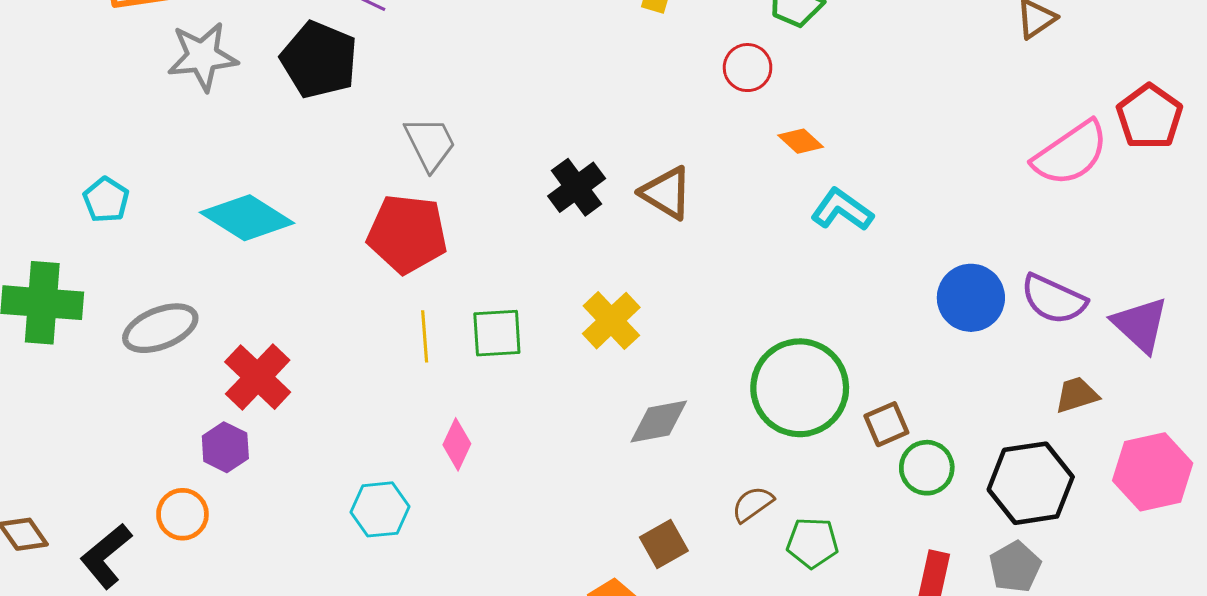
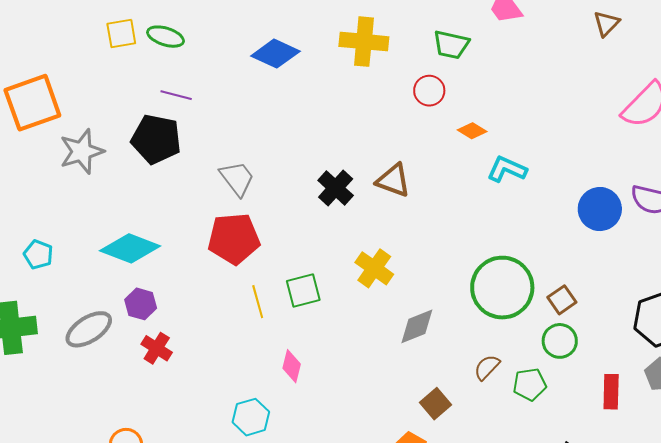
red cross: (258, 377) -> (157, 348), size x0.7
purple hexagon: (225, 447) -> (141, 304), moved
green circle: (927, 468) -> (560, 341), moved

